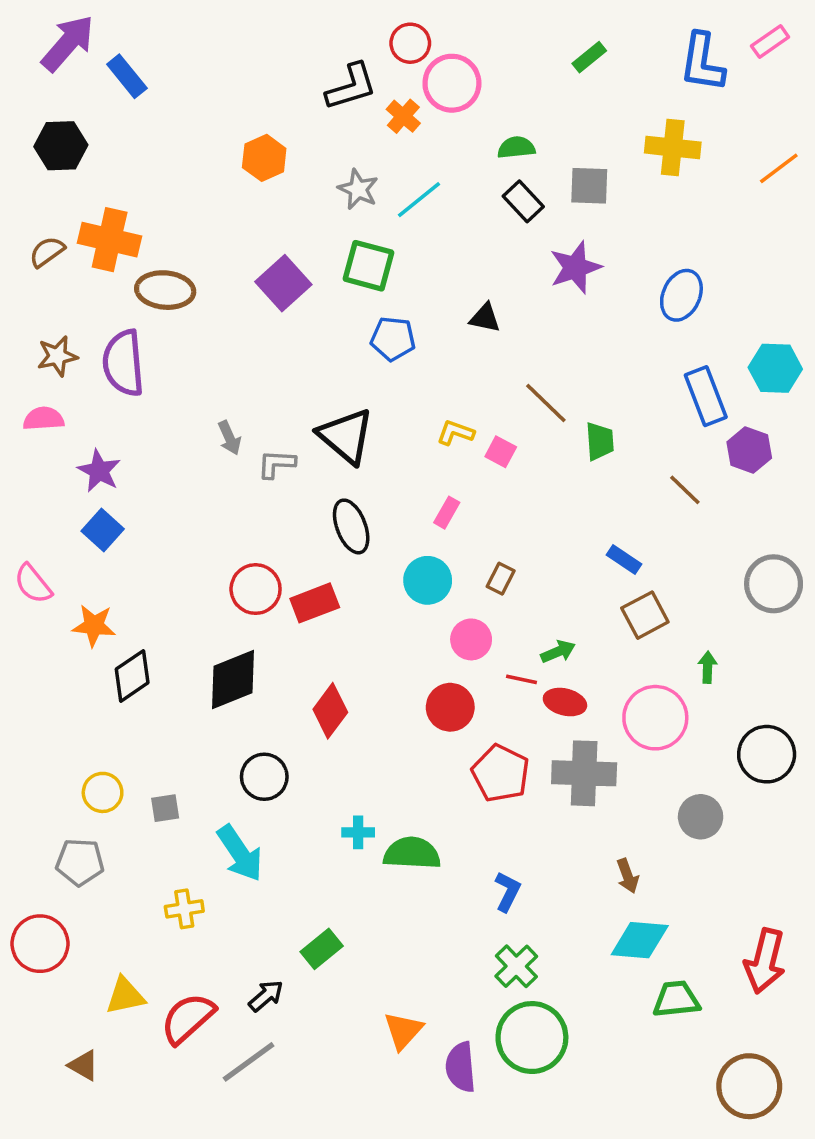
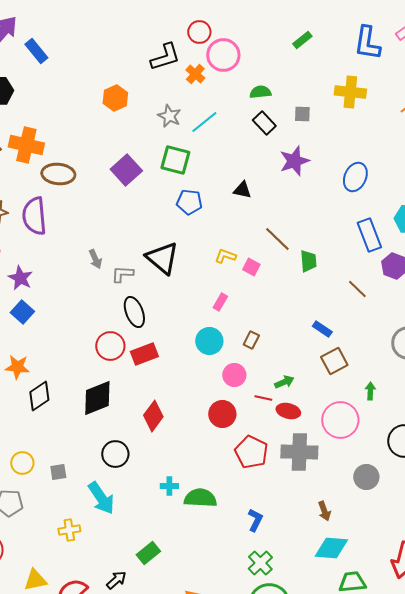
gray square: (589, 186) -> (302, 114), size x0.7
black ellipse: (351, 526) -> (134, 312), moved

